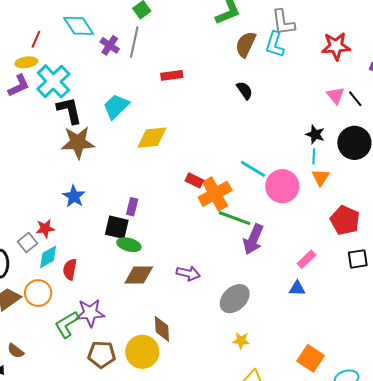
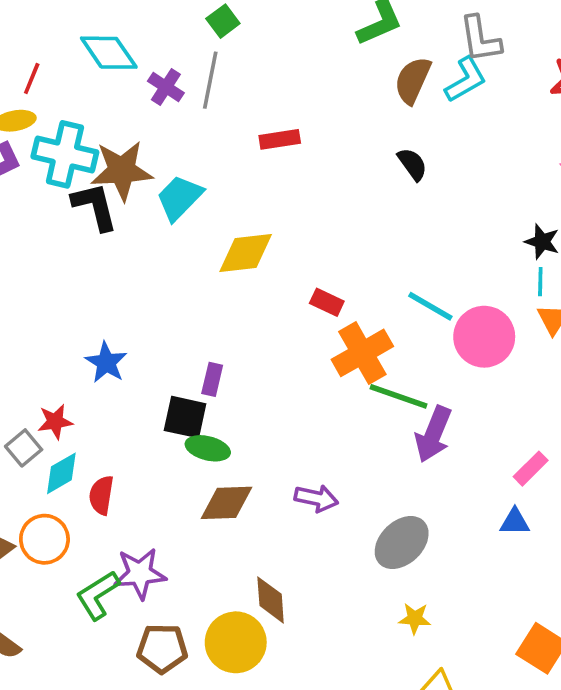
cyan L-shape: (275, 44) -> (466, 80), turned -136
cyan cross: (53, 81) -> (65, 154), turned -32
brown star: (78, 142) -> (122, 171), moved
red rectangle: (194, 180) -> (327, 302), moved

